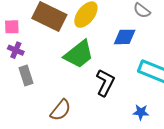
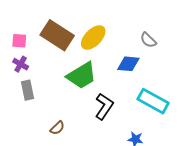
brown semicircle: (61, 110) -> (57, 128), size x0.7

